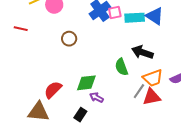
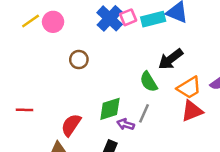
red line: (21, 29) -> (24, 110), moved
black arrow: (142, 52) -> (171, 59), turned -45
gray line: (139, 91) -> (144, 113), moved

